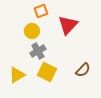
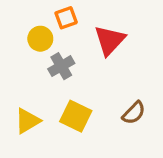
yellow circle: (32, 31) -> (40, 39), moved
gray cross: (38, 51) -> (61, 66), moved

